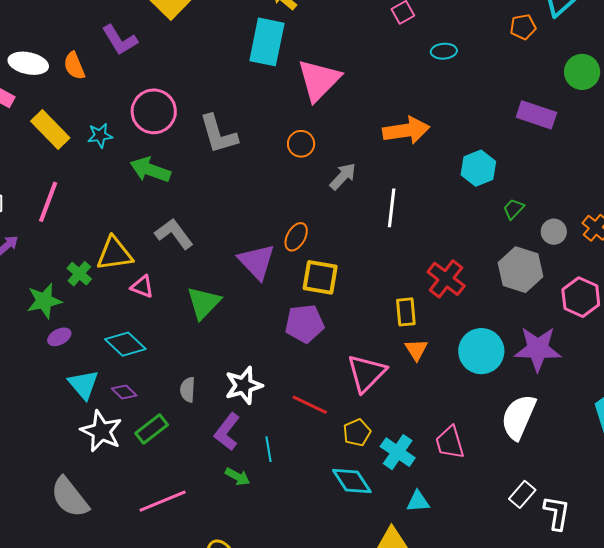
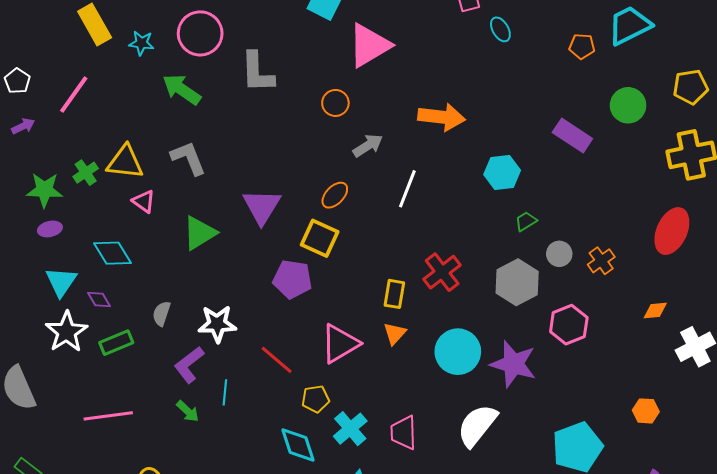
cyan ellipse: (444, 51) -> (500, 29), moved, turned 50
orange ellipse: (296, 237) -> (335, 195), moved

